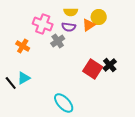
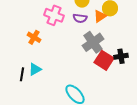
gray cross: (58, 41) -> (93, 42), moved, size x1.5
black cross: (110, 65) -> (121, 56), turned 32
black line: (11, 83) -> (22, 74), turned 48

